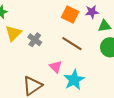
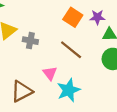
gray cross: (35, 40) -> (30, 41), turned -32

